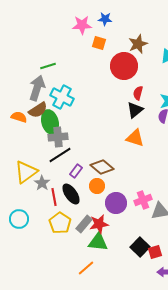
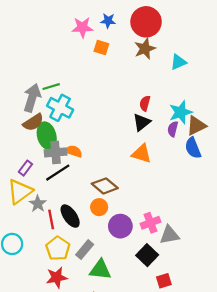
green line: (48, 66) -> (51, 87), moved
red circle: (124, 66) -> (146, 22), moved
orange semicircle: (19, 117) -> (73, 151), moved
purple rectangle: (76, 171) -> (25, 168), moved
red star: (99, 224) -> (57, 277), moved
black square: (140, 247) -> (147, 255), moved

